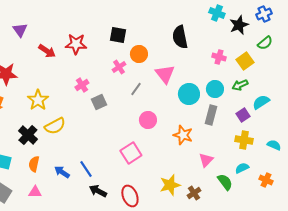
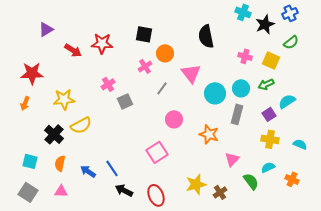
purple triangle: (20, 30) -> (46, 29), turned 35
yellow square: (245, 61) -> (271, 60), turned -30
yellow star: (38, 100) -> (64, 99), turned 30

